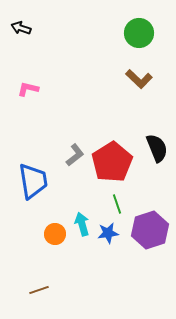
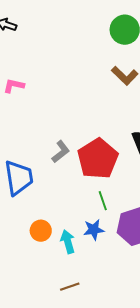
cyan arrow: (82, 224) -> (68, 242), moved
brown line: (39, 290) -> (70, 287), moved

